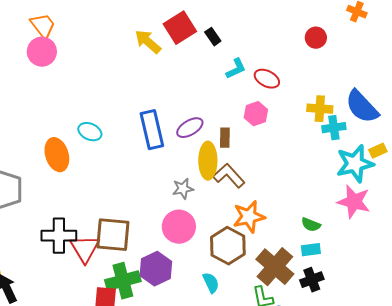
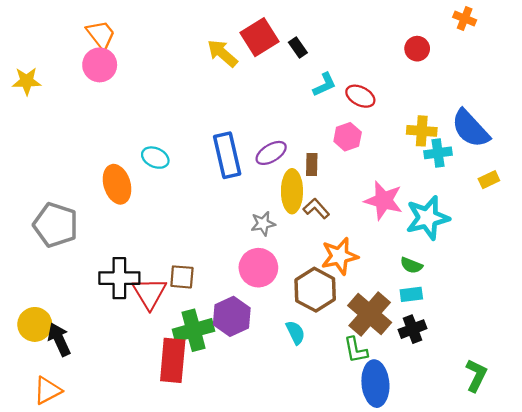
cyan star: (355, 164) -> (428, 218), moved
brown L-shape: (229, 176) -> (316, 209), size x0.7
pink star: (354, 202) -> (384, 200), moved
brown square: (113, 235) -> (182, 277), size x0.6

